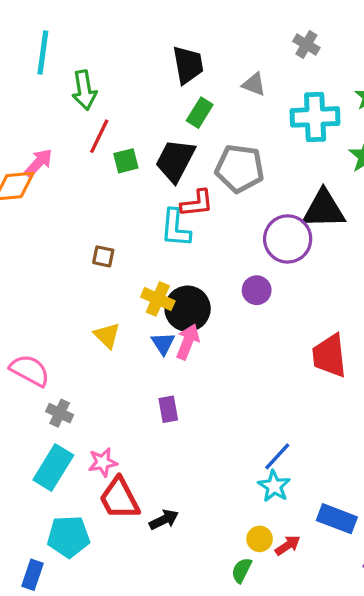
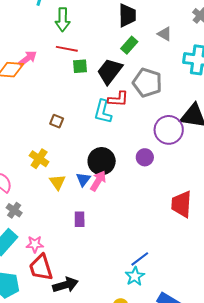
red line: (99, 136) -> (67, 49), turned 65
yellow cross: (158, 299) -> (39, 159), moved
yellow triangle: (107, 335) -> (57, 182), moved
black arrow: (164, 520) -> (65, 285), size x1.4

